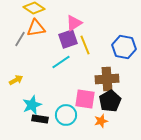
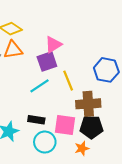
yellow line: (85, 45) -> (68, 81), moved
black pentagon: (110, 101) -> (91, 127), turned 30
black rectangle: (40, 119) -> (36, 120), moved

